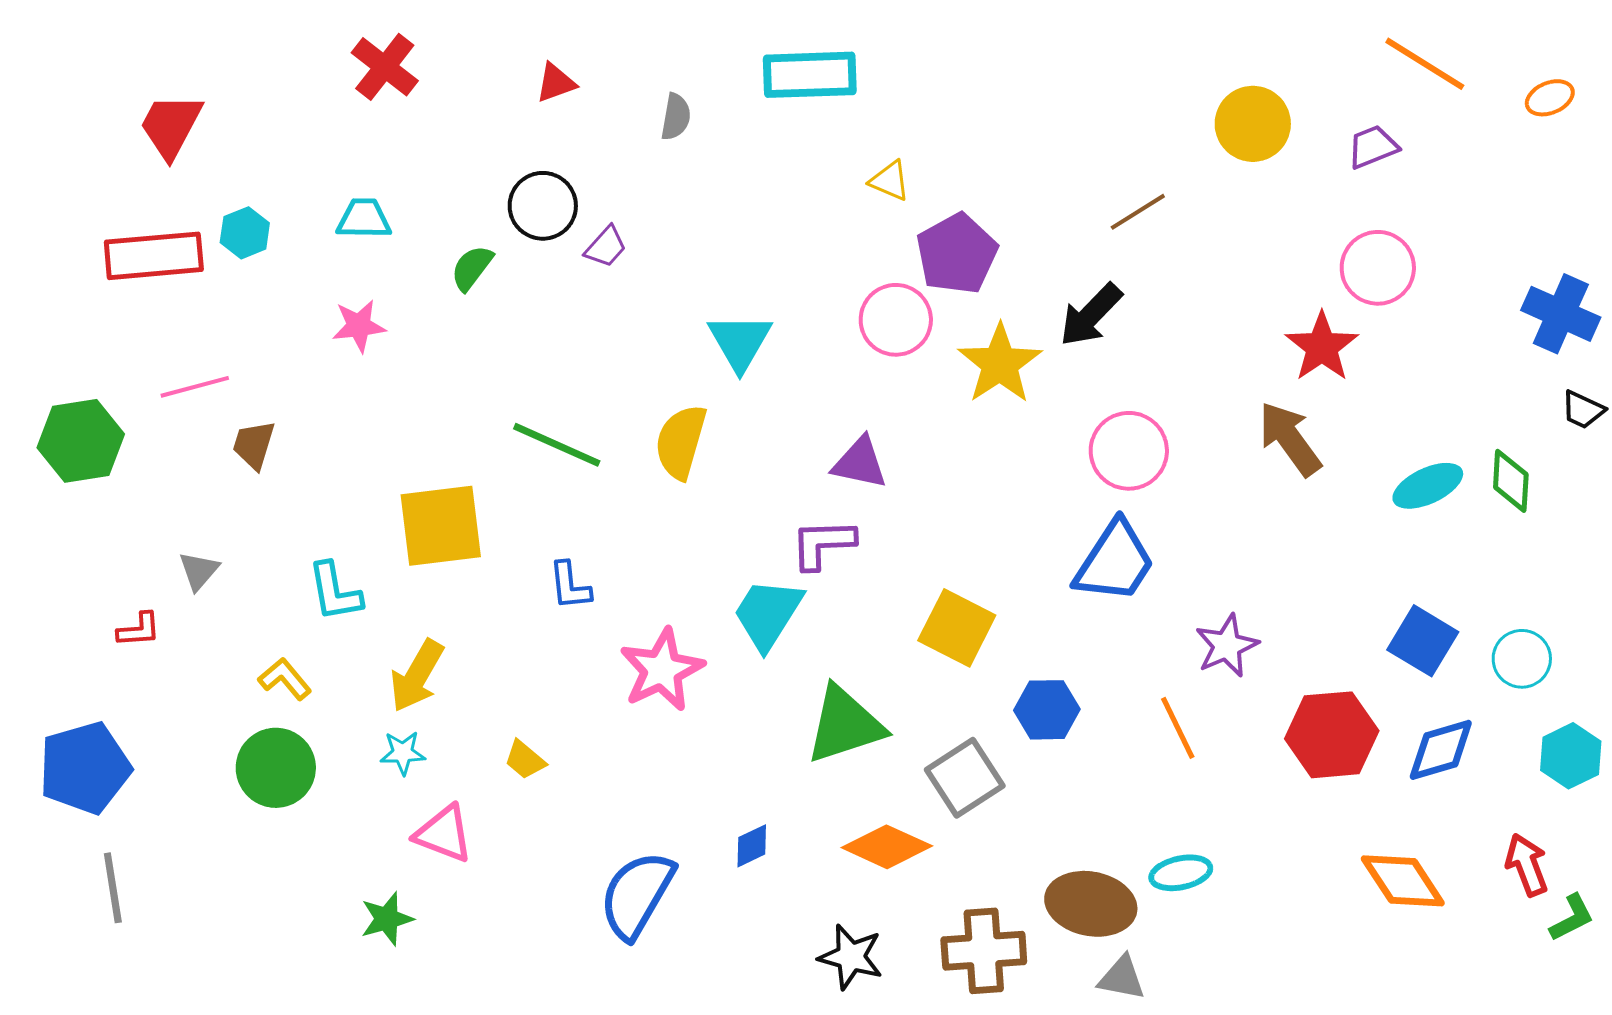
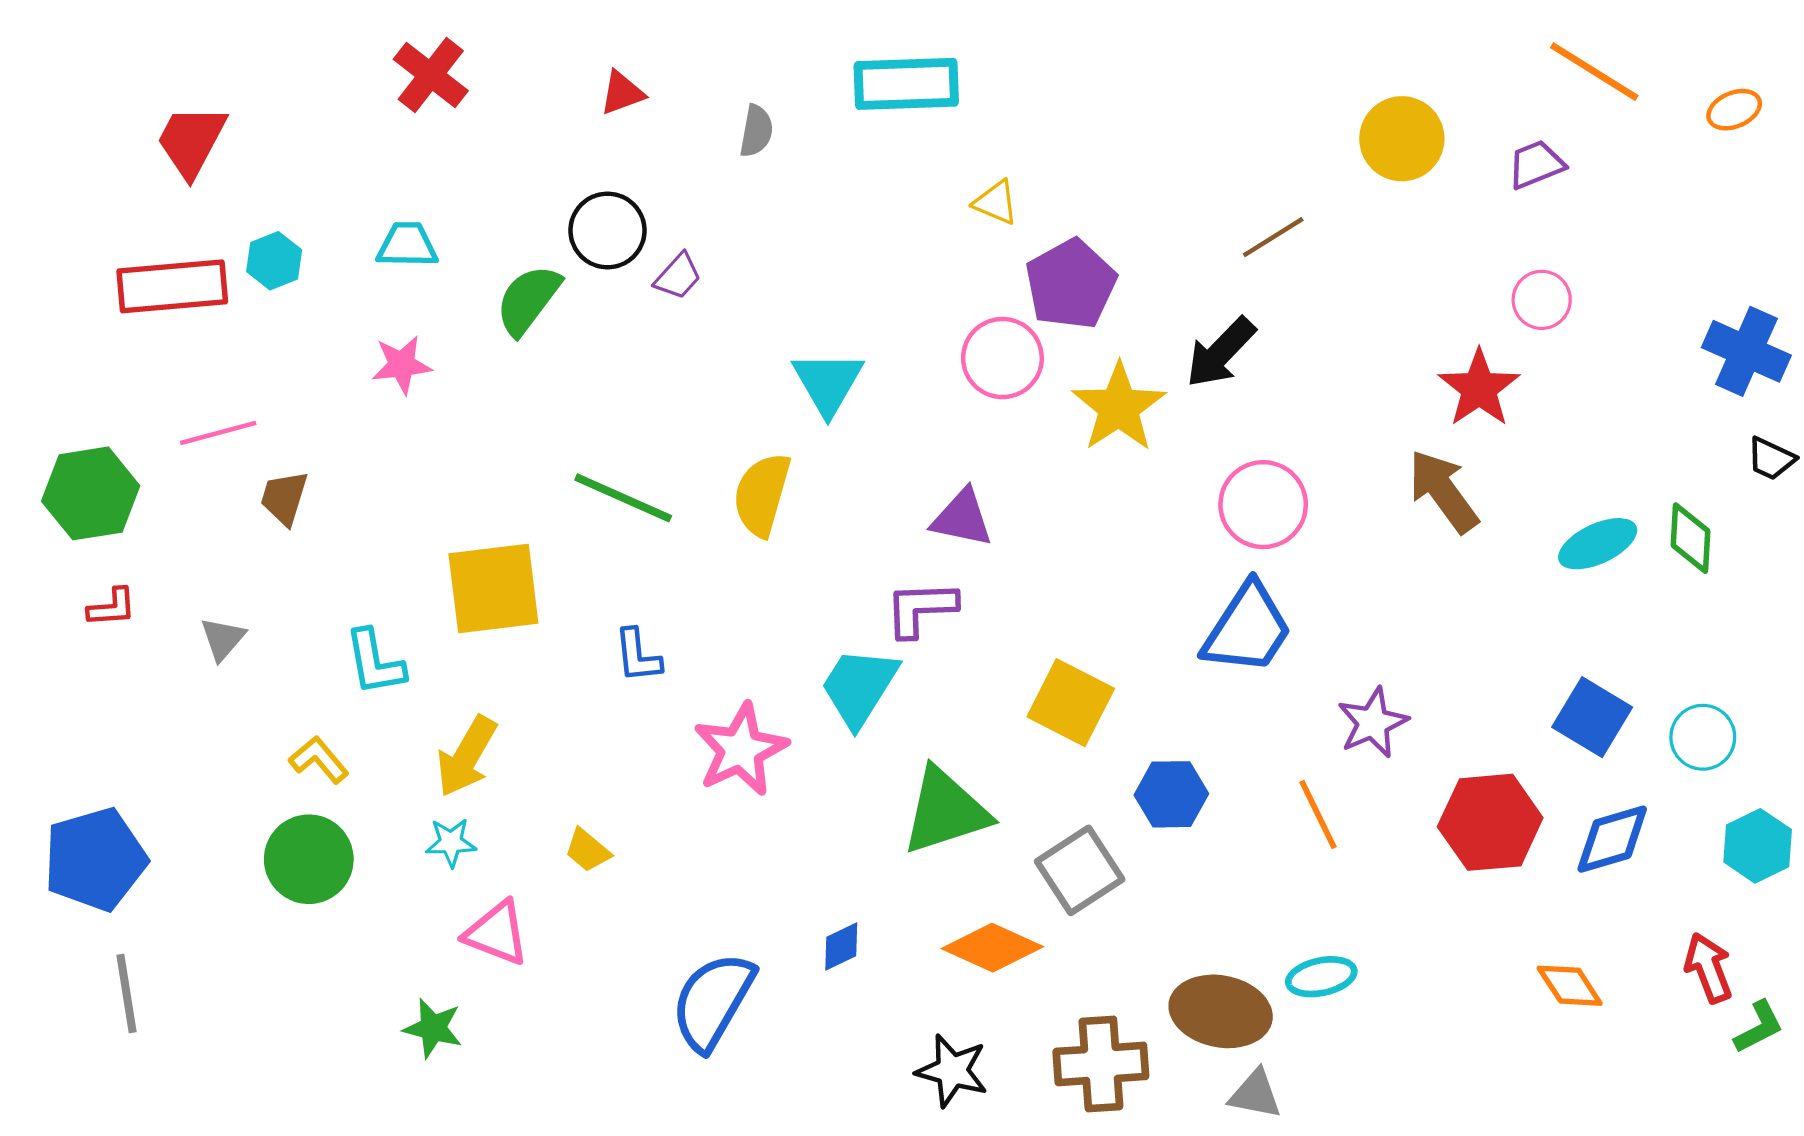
green semicircle: (472, 268) -> (528, 300), size x1.4
pink circle: (1378, 268) -> (1542, 300), size x0.7
red L-shape: (139, 630) -> (112, 608), moved
orange diamond: (1403, 881) -> (1570, 986), size x0.7
green star: (387, 919) -> (433, 1028), turned 30

